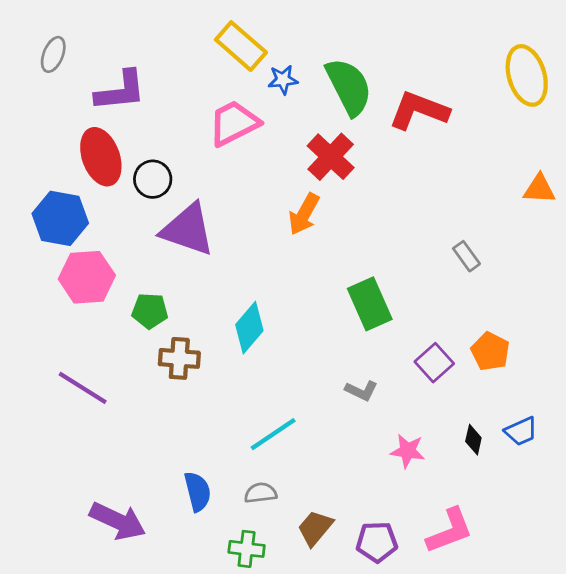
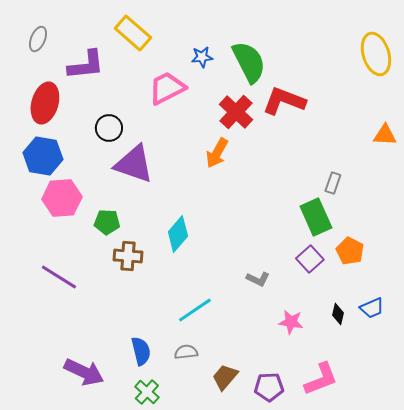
yellow rectangle: (241, 46) -> (133, 33), moved
red L-shape: (419, 110) -> (284, 101), moved
red ellipse: (101, 157) -> (45, 103), moved, turned 36
gray rectangle: (466, 256) -> (333, 183), turned 55
green rectangle: (370, 304) -> (316, 217), moved
green cross: (247, 549) -> (147, 392), moved, turned 35

